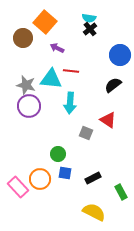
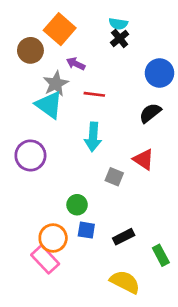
cyan triangle: (51, 79) -> (49, 105), moved, turned 30
gray star: (26, 85) -> (56, 84), moved, turned 30
purple circle: (29, 106) -> (30, 155), moved
pink rectangle: (18, 187) -> (45, 259), moved

